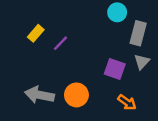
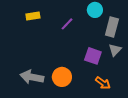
yellow rectangle: (36, 33) -> (33, 16), moved, turned 40
purple line: (60, 43) -> (67, 24), moved

